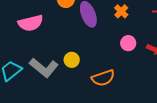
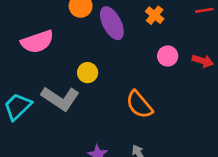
yellow circle: (72, 60) -> (88, 73), moved
orange semicircle: (103, 78) -> (139, 105), turned 75

